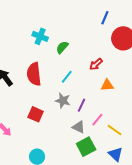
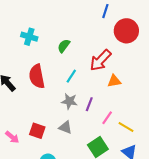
cyan cross: (40, 36) -> (29, 37), moved
red arrow: (96, 64) -> (100, 60), size x1.6
red square: (36, 114) -> (37, 131), moved
gray triangle: (79, 127) -> (65, 127), moved

